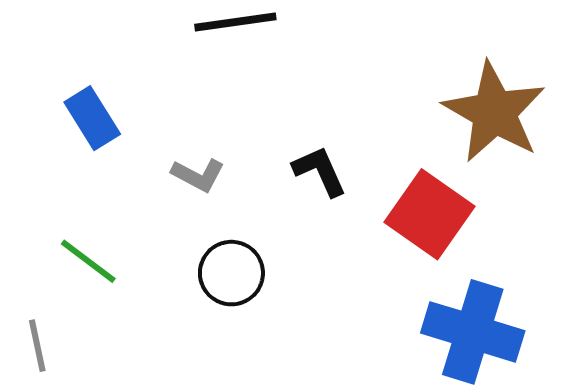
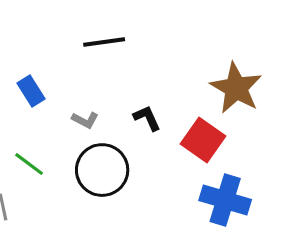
black circle: (231, 273) -> (102, 170), size x1.6

